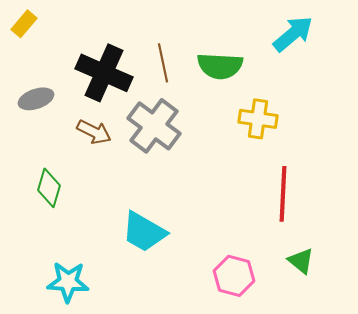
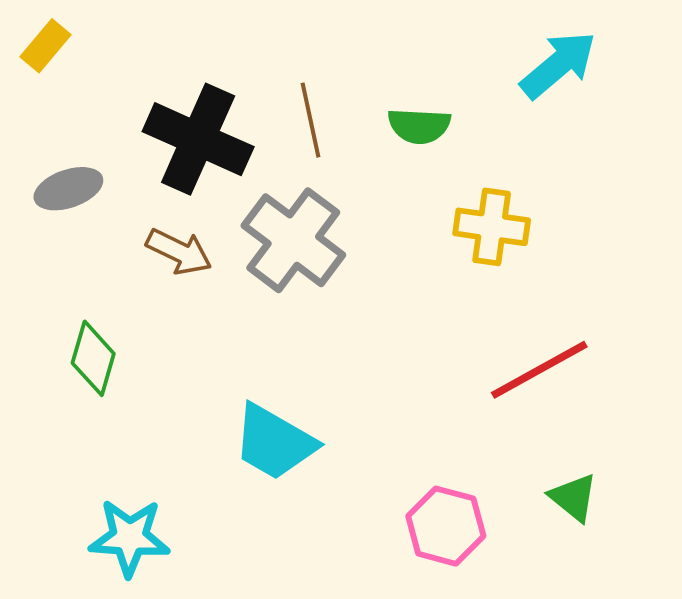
green semicircle: (220, 66) -> (419, 126), size x0.7
red line: (283, 194) -> (539, 370), turned 58

